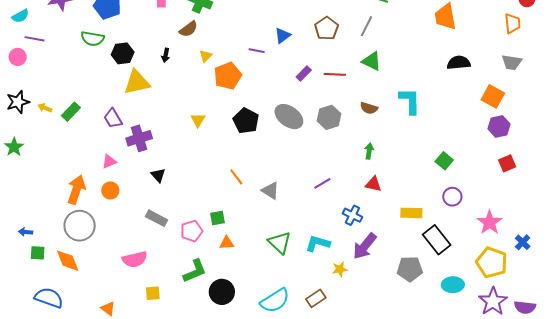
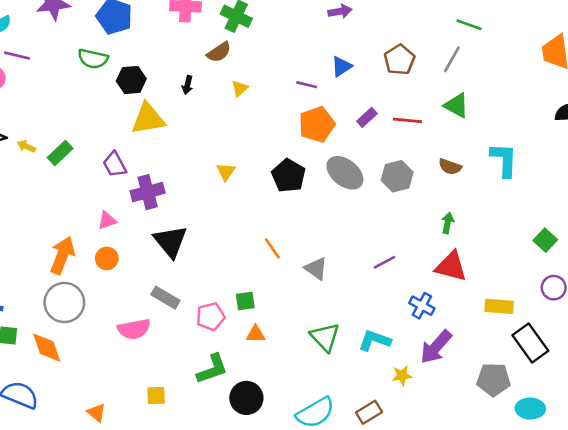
orange pentagon: (228, 76) -> (317, 124), moved
black triangle: (158, 175) -> (170, 241), size x1.8
red triangle: (373, 184) -> (451, 266), size x1.5
pink semicircle: (135, 259) -> (134, 329), moved
cyan ellipse: (453, 285) -> (530, 409), moved

